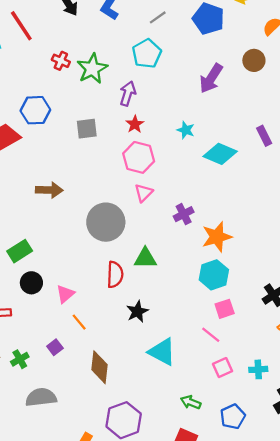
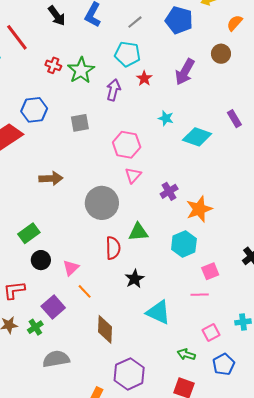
cyan pentagon: (147, 54) -> (127, 54), turned -30
red star: (135, 124) -> (144, 78), moved
cyan hexagon: (214, 275) -> (184, 244), moved
pink line: (211, 335) -> (200, 295), turned -36
purple square: (55, 347) -> (53, 307), moved, size x1.6
pink square: (223, 368) -> (211, 333), moved

